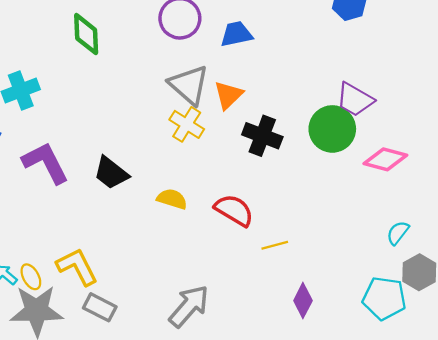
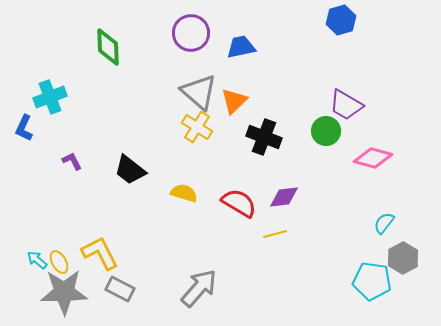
green circle: (332, 129) -> (326, 131), size x0.7
purple L-shape: (46, 163) -> (72, 161), size x0.5
purple diamond: (303, 301) -> (284, 197), moved, turned 56

